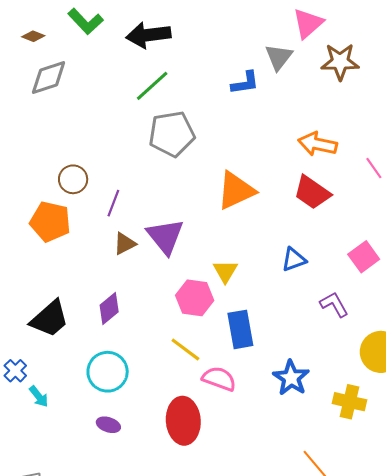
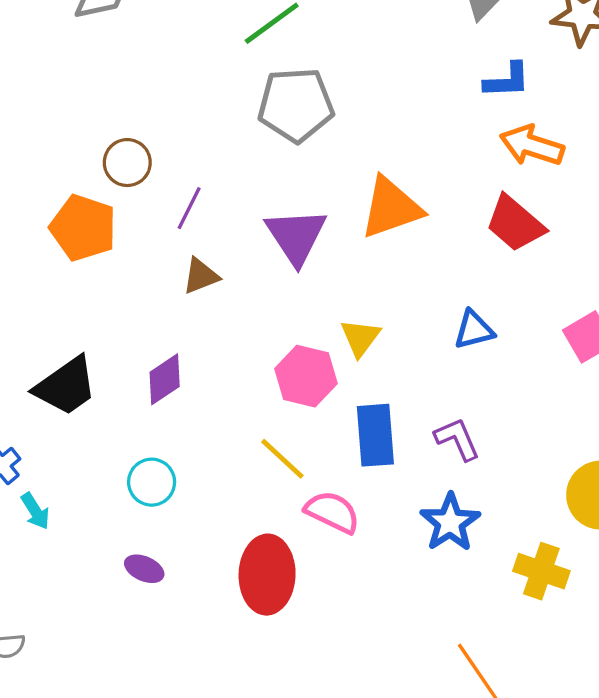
blue L-shape: (245, 83) -> (507, 80), moved
purple triangle: (165, 236) -> (296, 236), moved
purple L-shape: (334, 304) -> (457, 439), moved
cyan circle: (108, 372) -> (152, 482), size x0.7

